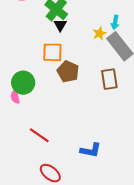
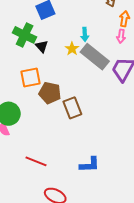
black triangle: (60, 25) -> (42, 46), moved
brown rectangle: (109, 79) -> (72, 108), moved

